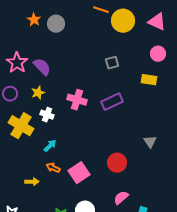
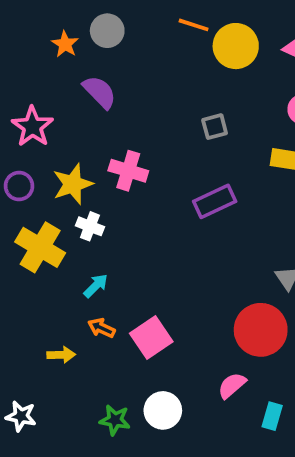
gray circle: (56, 24) -> (107, 31), moved
purple semicircle: (42, 67) -> (100, 92), moved
yellow star: (38, 93) -> (73, 184), size x1.5
pink cross: (77, 100) -> (128, 171), moved
red circle: (117, 163) -> (261, 330), moved, size x1.4

